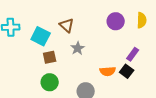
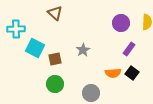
brown triangle: (67, 25) -> (55, 13), moved
cyan square: (41, 36) -> (35, 48), moved
purple rectangle: (133, 54) -> (129, 49), moved

